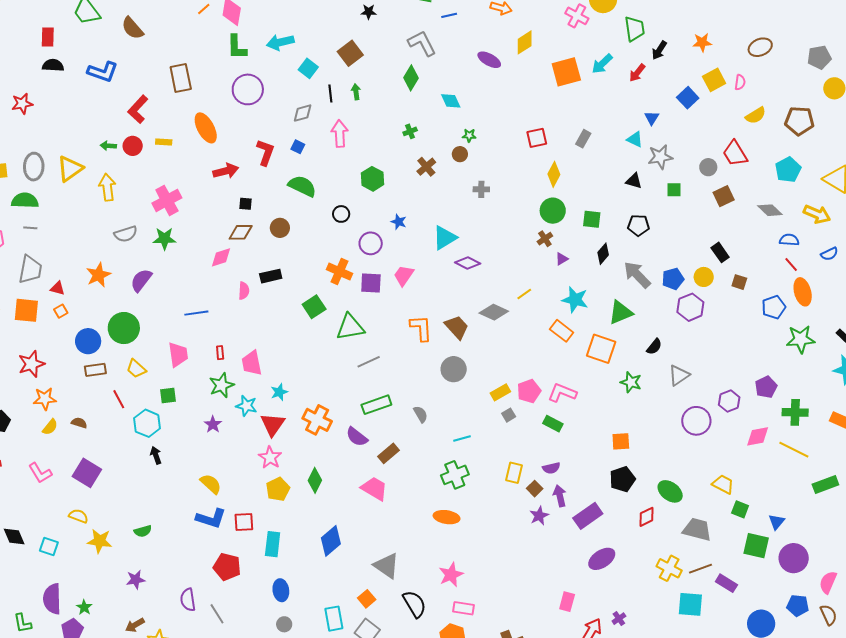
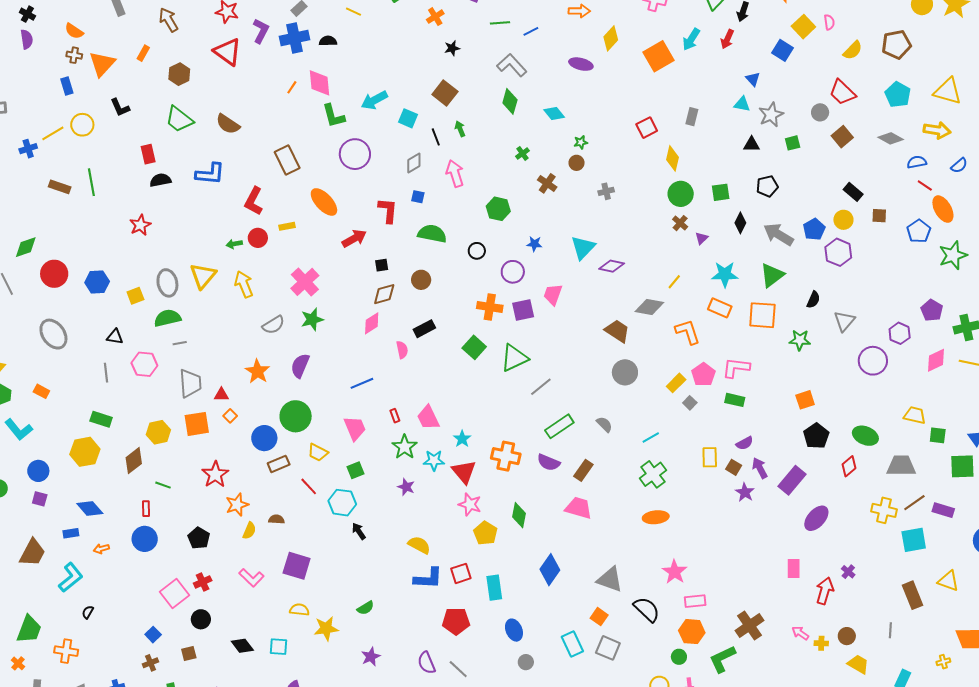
orange L-shape: (421, 328) -> (688, 332), moved

